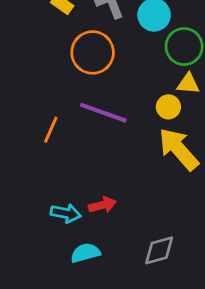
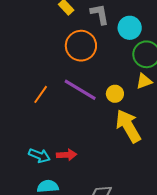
yellow triangle: (188, 84) -> (144, 81), turned -36
yellow circle: (168, 107) -> (115, 94), moved

